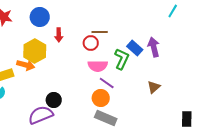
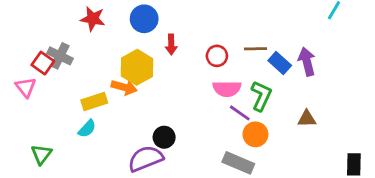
brown line: (100, 32) -> (255, 49), moved
green L-shape: (122, 59) -> (261, 96), moved
brown triangle: (154, 87) -> (307, 119), turned 40
orange circle: (101, 98) -> (255, 134), moved

